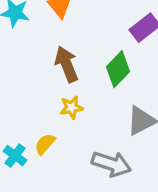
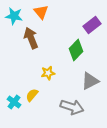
brown arrow: (67, 64) -> (31, 38), moved

